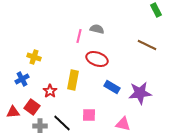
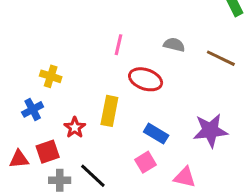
gray semicircle: (97, 29) -> (174, 45), moved
blue rectangle: (112, 87) -> (156, 134), moved
red square: (32, 107) -> (48, 152), turned 35
pink square: (89, 115) -> (146, 162), moved, turned -32

